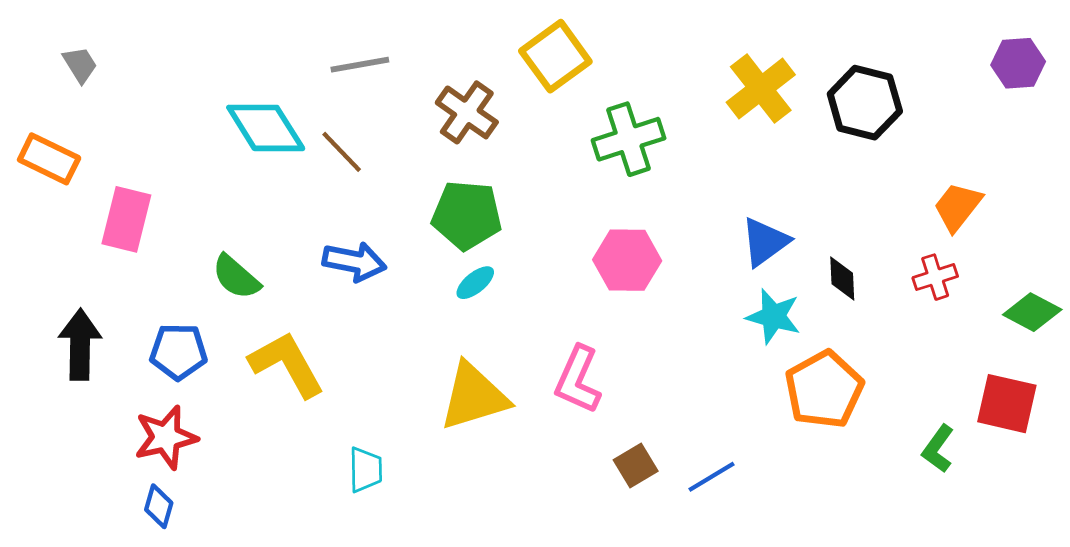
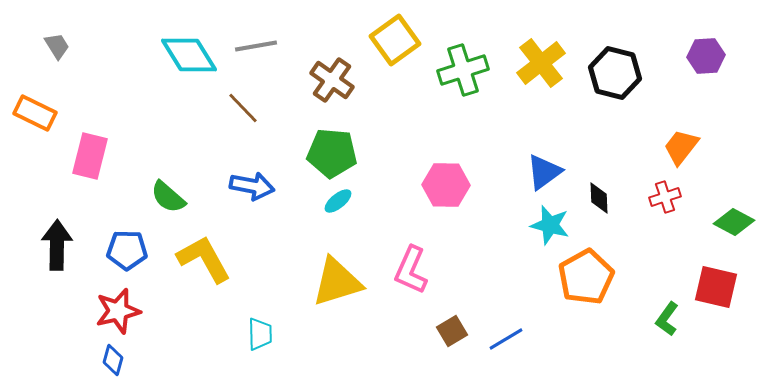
purple hexagon: (1018, 63) -> (706, 56), moved
cyan diamond: (266, 128) -> (189, 55), moved
green cross: (629, 139) -> (463, 70), moved

